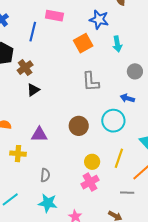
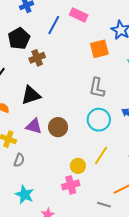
black triangle: (33, 90) -> (31, 95), moved, size x1.5
cyan circle: (113, 121) -> (99, 120), moved
brown circle: (79, 126) -> (58, 127), moved
yellow line: (119, 158) -> (101, 156), moved
gray semicircle: (45, 175) -> (19, 160), moved

